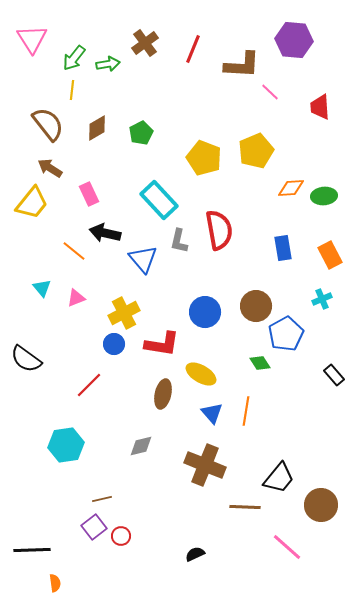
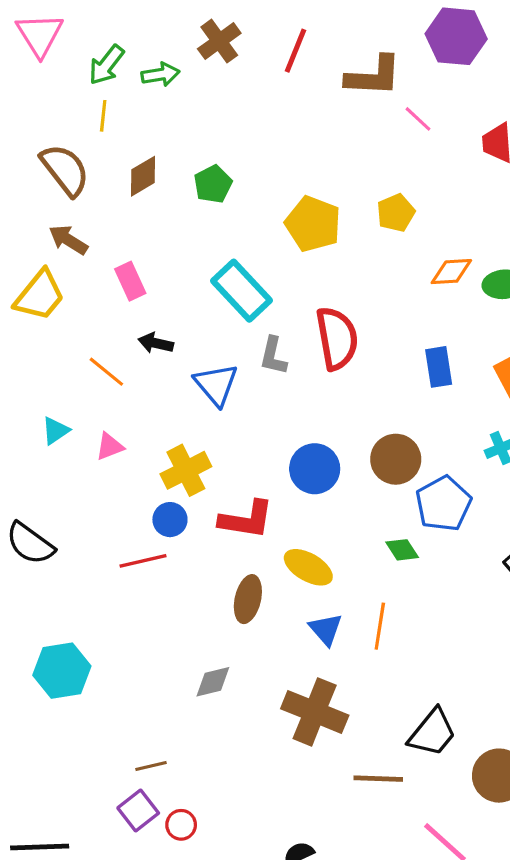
yellow pentagon: (256, 151) -> (396, 213), size x0.7
black arrow: (105, 233) -> (156, 343), size x0.7
cyan triangle: (42, 288) -> (56, 431), turned 36
red line: (89, 385) -> (143, 561), moved, turned 32
cyan hexagon: (66, 445) -> (62, 671), moved

